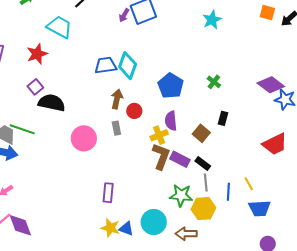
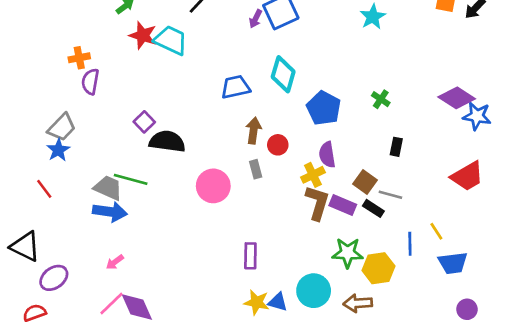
red star: (37, 54) -> (143, 35), moved, turned -30
cyan diamond: (128, 66) -> (283, 74), moved
brown square: (201, 133) -> (365, 182), moved
gray line: (206, 183) -> (390, 195), moved, turned -66

